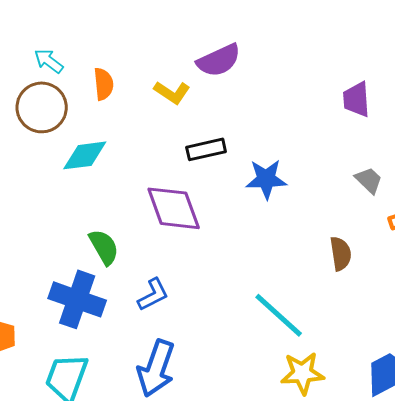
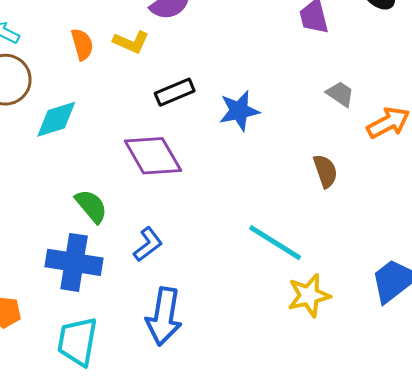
orange semicircle: (104, 84) -> (82, 44), moved

